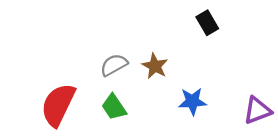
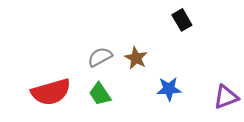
red semicircle: (58, 105) -> (51, 92), turned -132

